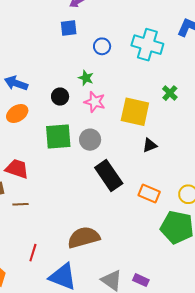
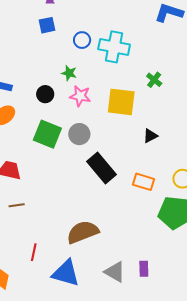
cyan cross: (147, 45) -> (114, 47), moved
green square: (58, 137) -> (47, 134), turned 32
black triangle: (150, 145) -> (150, 136), moved
purple rectangle: (141, 280) -> (144, 269), turned 70

